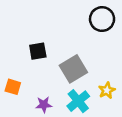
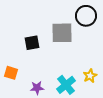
gray square: (73, 69) -> (62, 33), moved, turned 30

